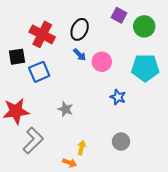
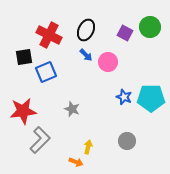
purple square: (119, 15) -> (125, 33), moved
cyan pentagon: (145, 68) -> (151, 98), moved

